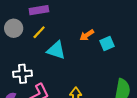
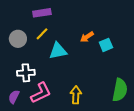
gray circle: (14, 28) -> (18, 39), moved
cyan triangle: (56, 50) -> (58, 51), turned -30

